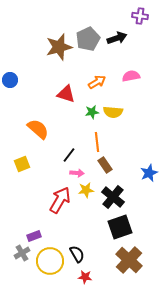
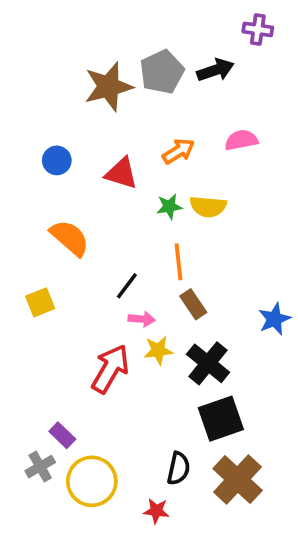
blue circle: (10, 80) -> (57, 160), moved
purple rectangle: (34, 236) -> (62, 435), turned 64
black semicircle: (77, 254) -> (179, 468), moved, turned 42

